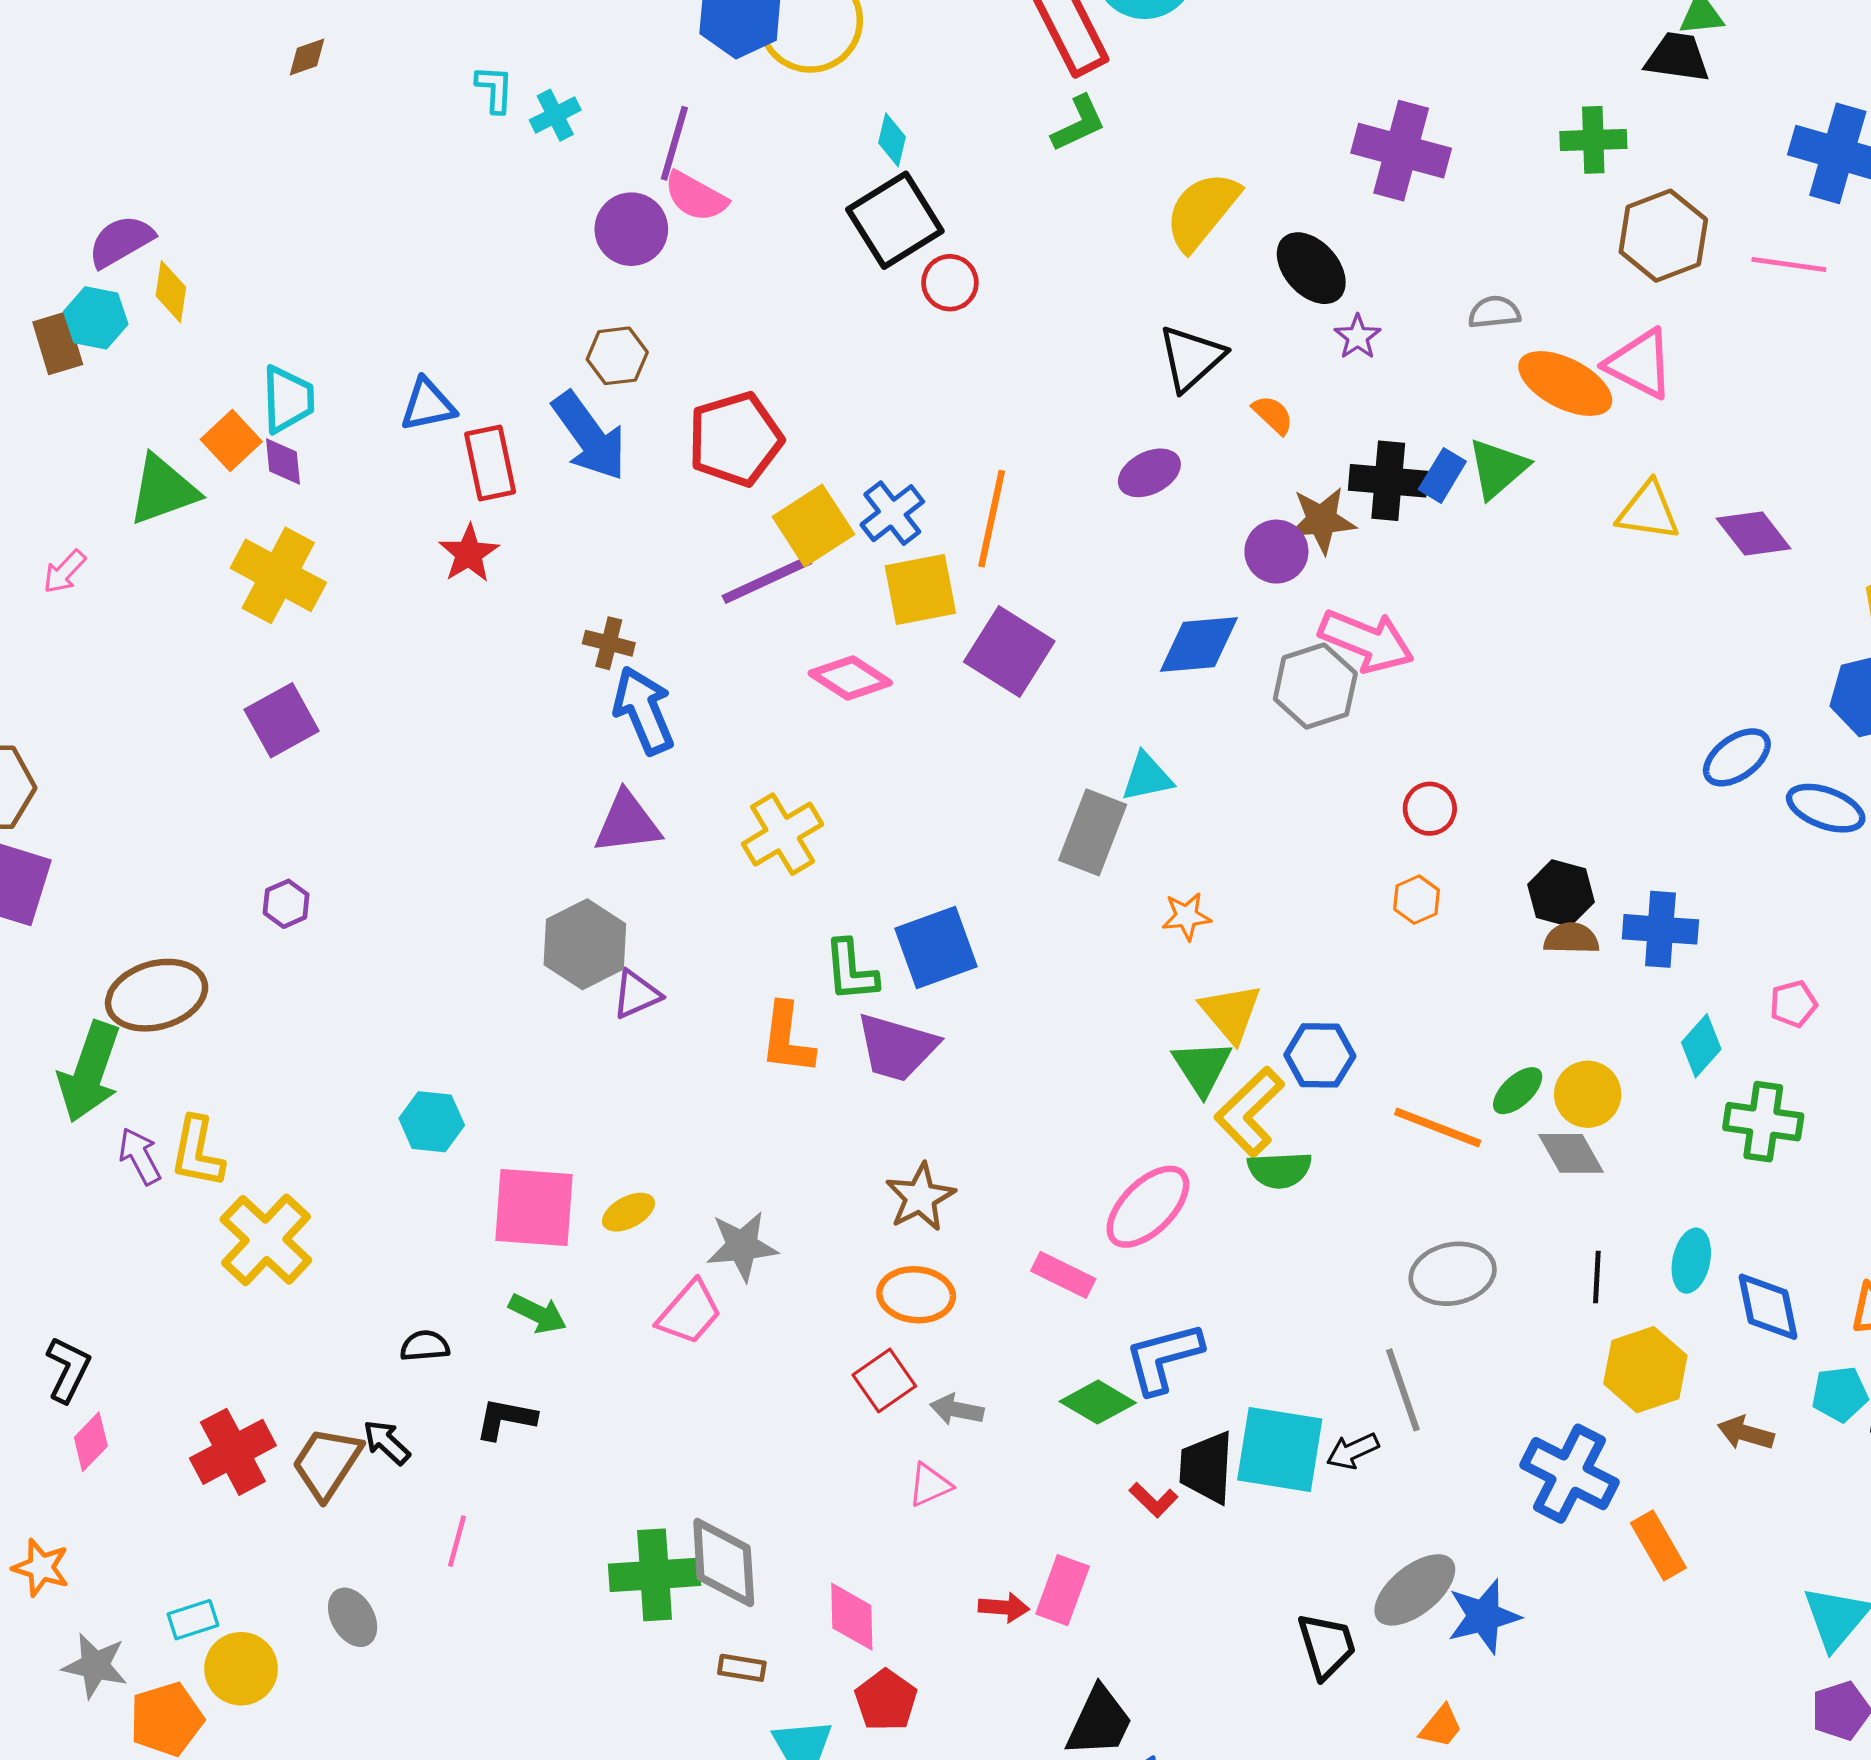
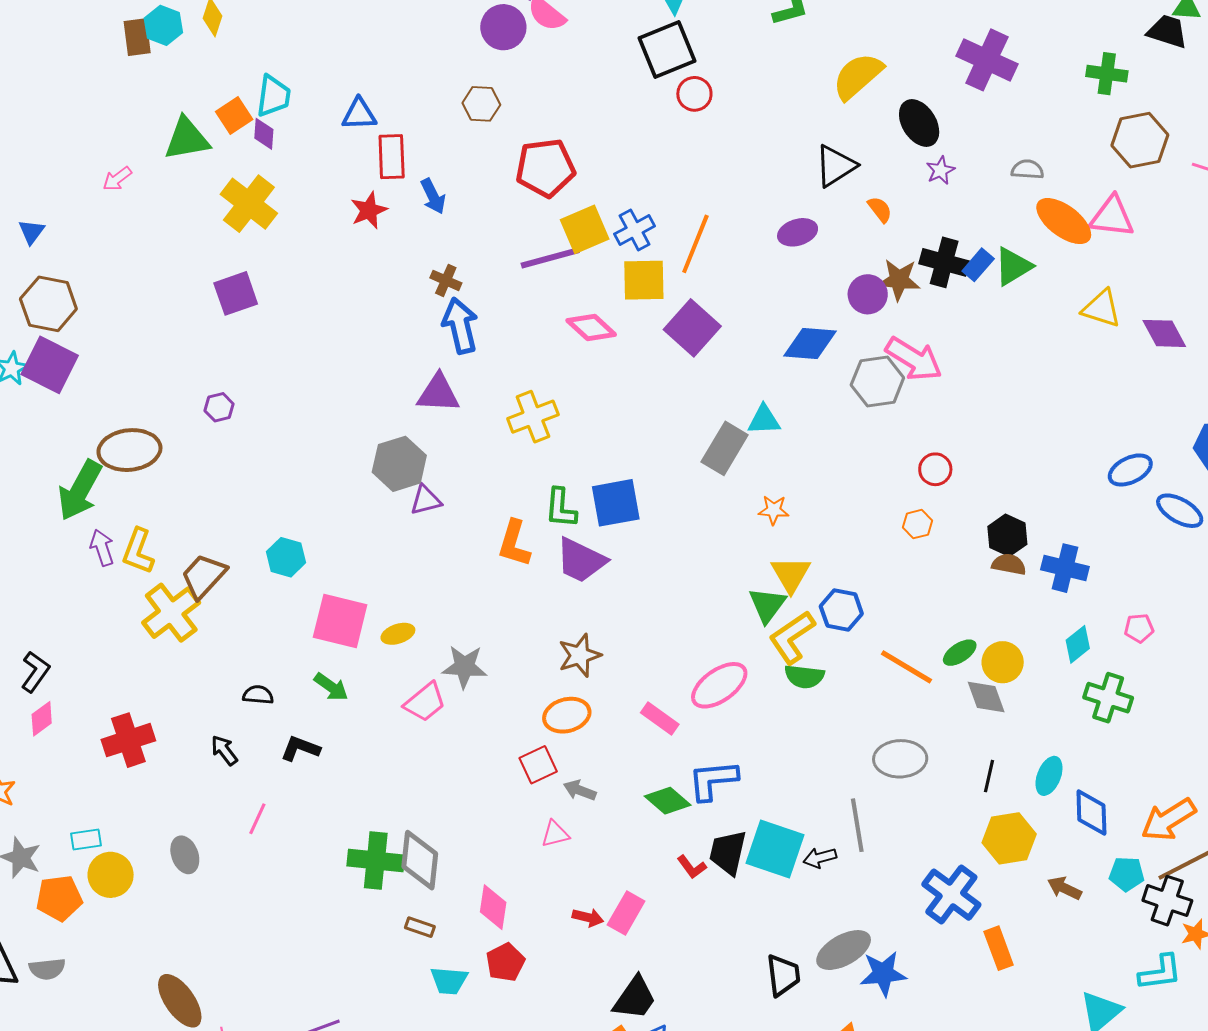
pink triangle: (1640, 364) -> (1112, 217), turned -30
blue arrow: (589, 436) -> (433, 196), moved, size x0.6
orange ellipse: (916, 1295) -> (567, 715), turned -30
brown trapezoid: (327, 1463) -> (204, 576), moved

